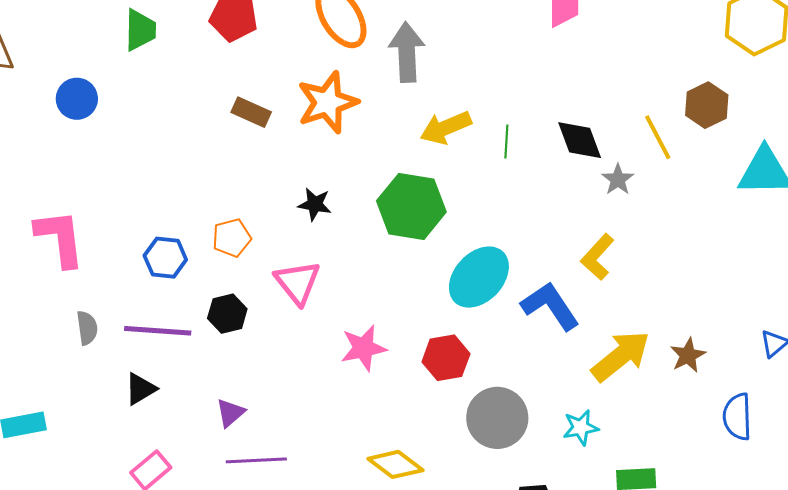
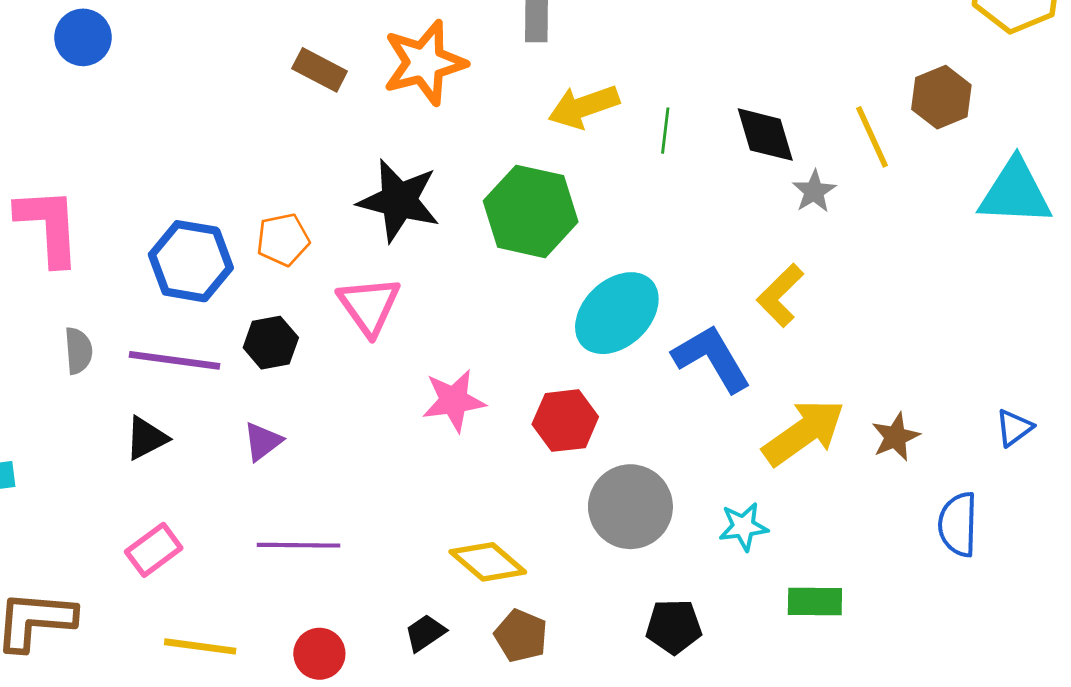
black star: (315, 204) -> (399, 201), size x1.8
blue hexagon: (165, 258) -> (191, 261), size x1.4
purple triangle: (230, 413) -> (263, 441), moved

